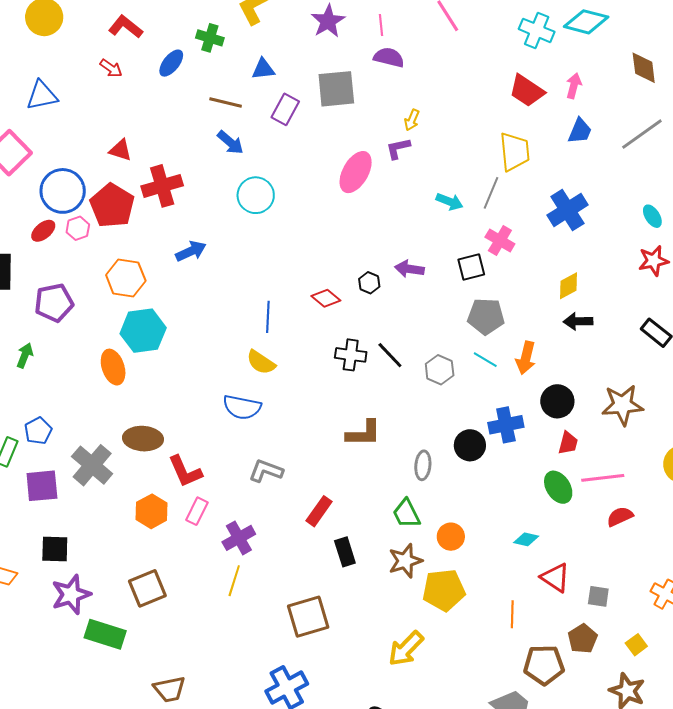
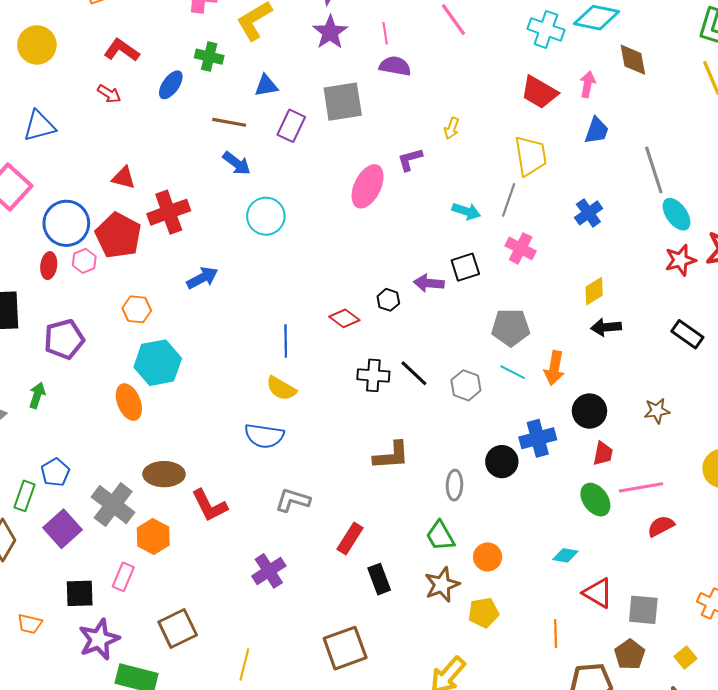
brown diamond: (644, 68) -> (633, 60), moved
yellow arrow: (412, 120) -> (452, 128), moved
gray line: (642, 134) -> (654, 170), moved, turned -69
blue cross: (567, 210) -> (588, 213), size x0.7
cyan ellipse: (652, 216) -> (676, 214), size x1.4
red ellipse: (43, 231) -> (49, 266), turned -40
black square: (471, 267) -> (465, 267), moved
orange hexagon: (126, 278) -> (137, 309), size x0.7
brown star: (622, 405) -> (657, 411), size x0.6
purple square: (42, 486) -> (63, 529), turned -33
orange hexagon: (152, 511) -> (153, 537), moved
pink rectangle: (197, 511) -> (123, 577), moved
yellow line: (234, 581) -> (244, 665), moved
yellow pentagon: (444, 590) -> (483, 613), size x0.7
gray square: (598, 596) -> (643, 610), size x1.4

